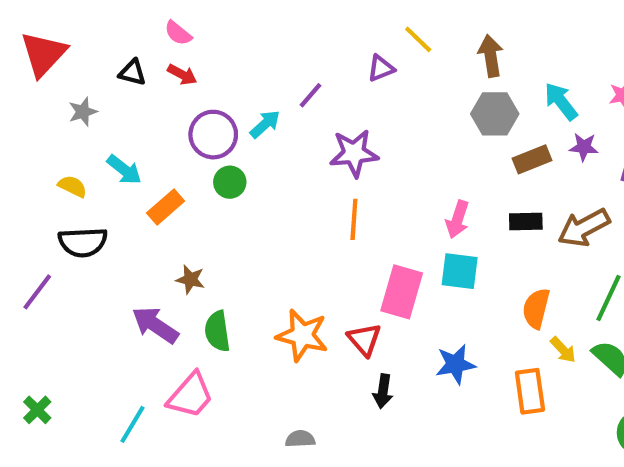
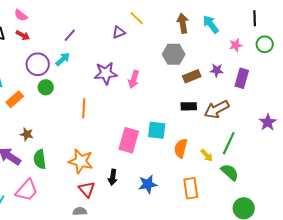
brown arrow: (491, 56) -> (183, 23), moved
purple line: (311, 95) -> (70, 35), moved
cyan arrow: (561, 101) -> (211, 24), moved
orange line: (354, 219) -> (84, 108), moved
pink arrow: (457, 219) -> (134, 79), moved
orange semicircle: (536, 308) -> (181, 148), moved
red triangle: (364, 339) -> (87, 189), moved
yellow arrow: (563, 350) -> (207, 155), moved
blue star: (455, 364) -> (148, 184), moved
black arrow: (383, 391) -> (113, 177), moved

